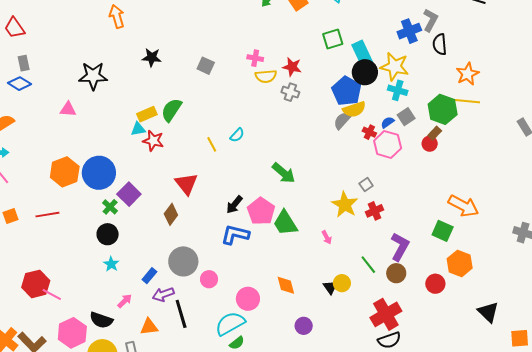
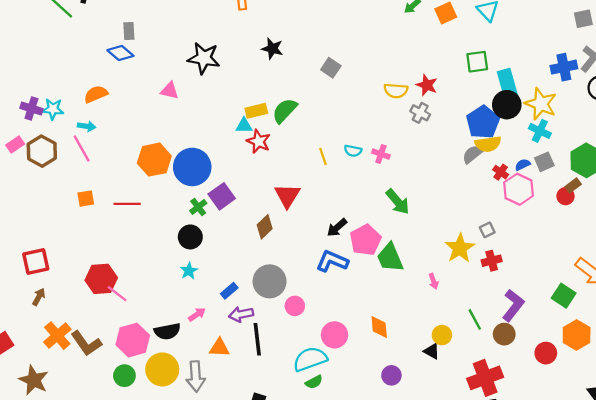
pink cross: (255, 58) -> (381, 154), moved
cyan semicircle: (237, 135) -> (353, 151), turned 49
black triangle: (330, 287) -> (432, 351), moved, turned -35
black semicircle: (101, 320) -> (167, 331), turned -40

